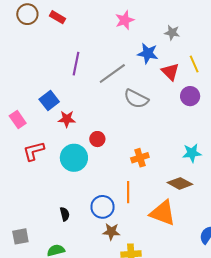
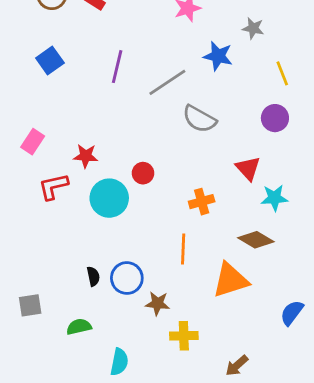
red triangle: (170, 72) -> (248, 168), moved
blue square: (49, 101) -> (50, 60), moved
red star: (67, 119) -> (86, 156), moved
pink rectangle: (18, 120) -> (33, 142), turned 66
blue circle: (103, 207) -> (127, 278), moved
orange triangle: (163, 213) -> (230, 280), turned -40

